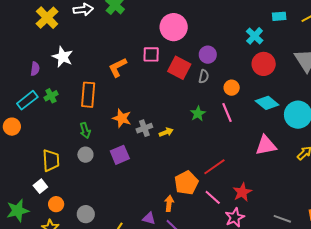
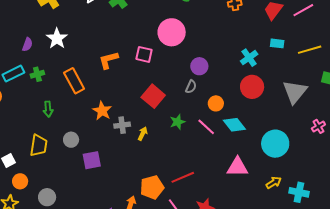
red square: (179, 68) -> (153, 96), moved
orange rectangle: (88, 95) -> (74, 81), turned -45
cyan diamond: (267, 103) -> (234, 125), moved
pink line: (227, 113) -> (206, 127), turned -36
green arrow: (85, 130) -> (48, 109), moved
yellow arrow: (166, 132) -> (143, 134), turned -56
gray circle: (85, 155) -> (71, 140), moved
purple square: (120, 155) -> (92, 160), moved
yellow trapezoid: (51, 160) -> (39, 145), moved

